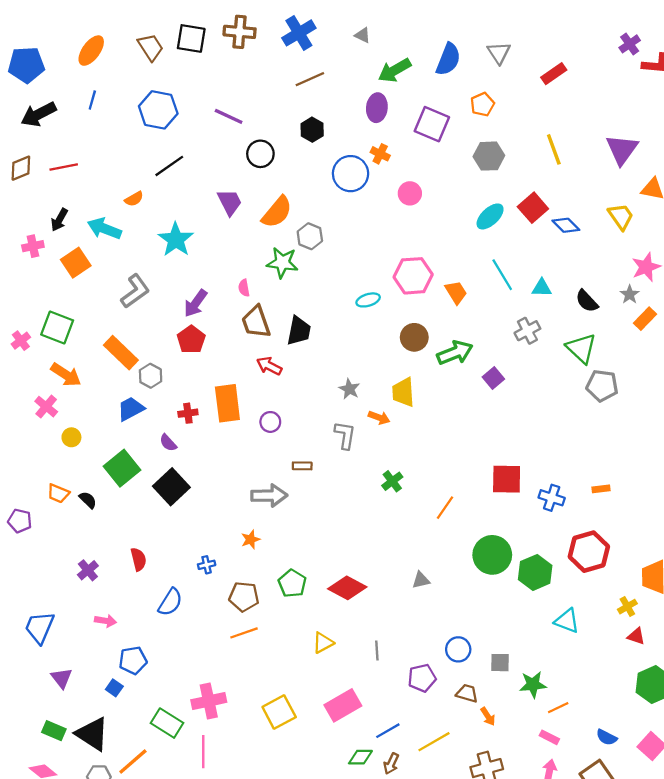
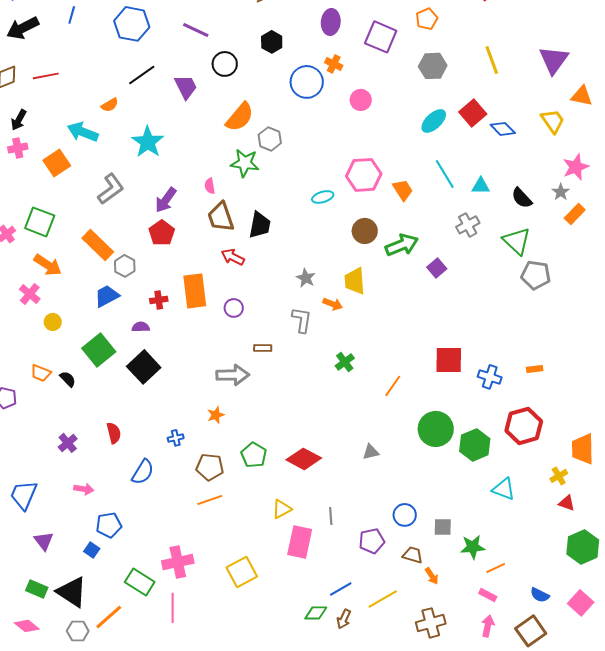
purple trapezoid: (230, 202) -> (186, 87), moved
black arrow: (59, 220) -> (19, 120), moved
purple semicircle: (168, 443) -> (141, 327), turned 132
pink rectangle: (343, 705) -> (300, 542), moved, turned -48

